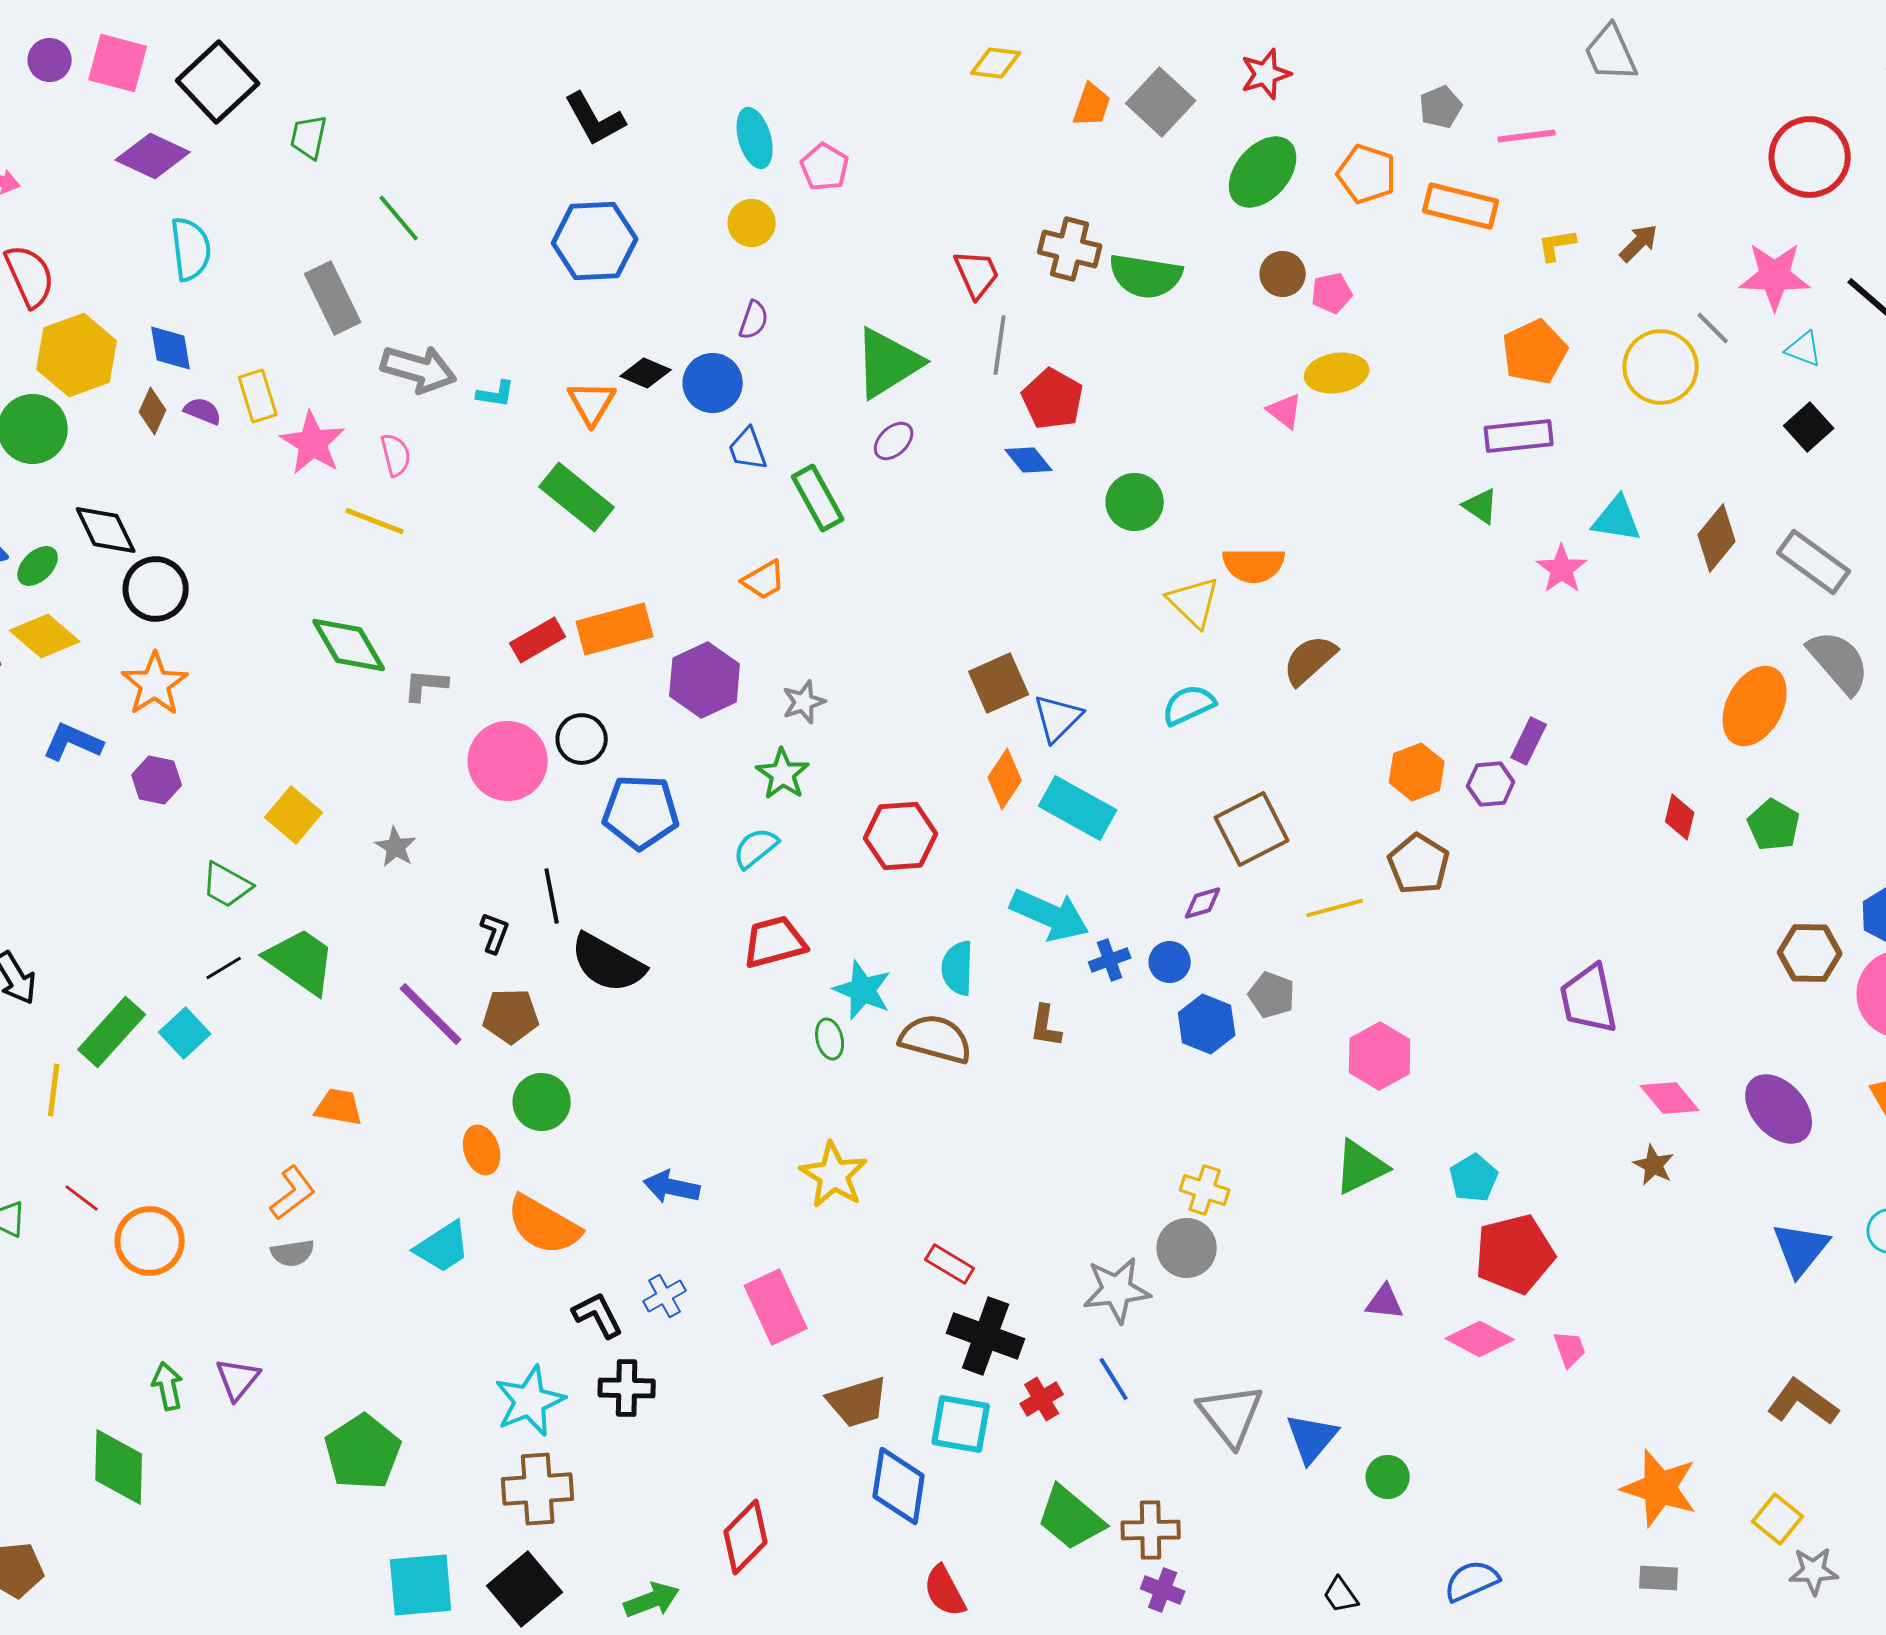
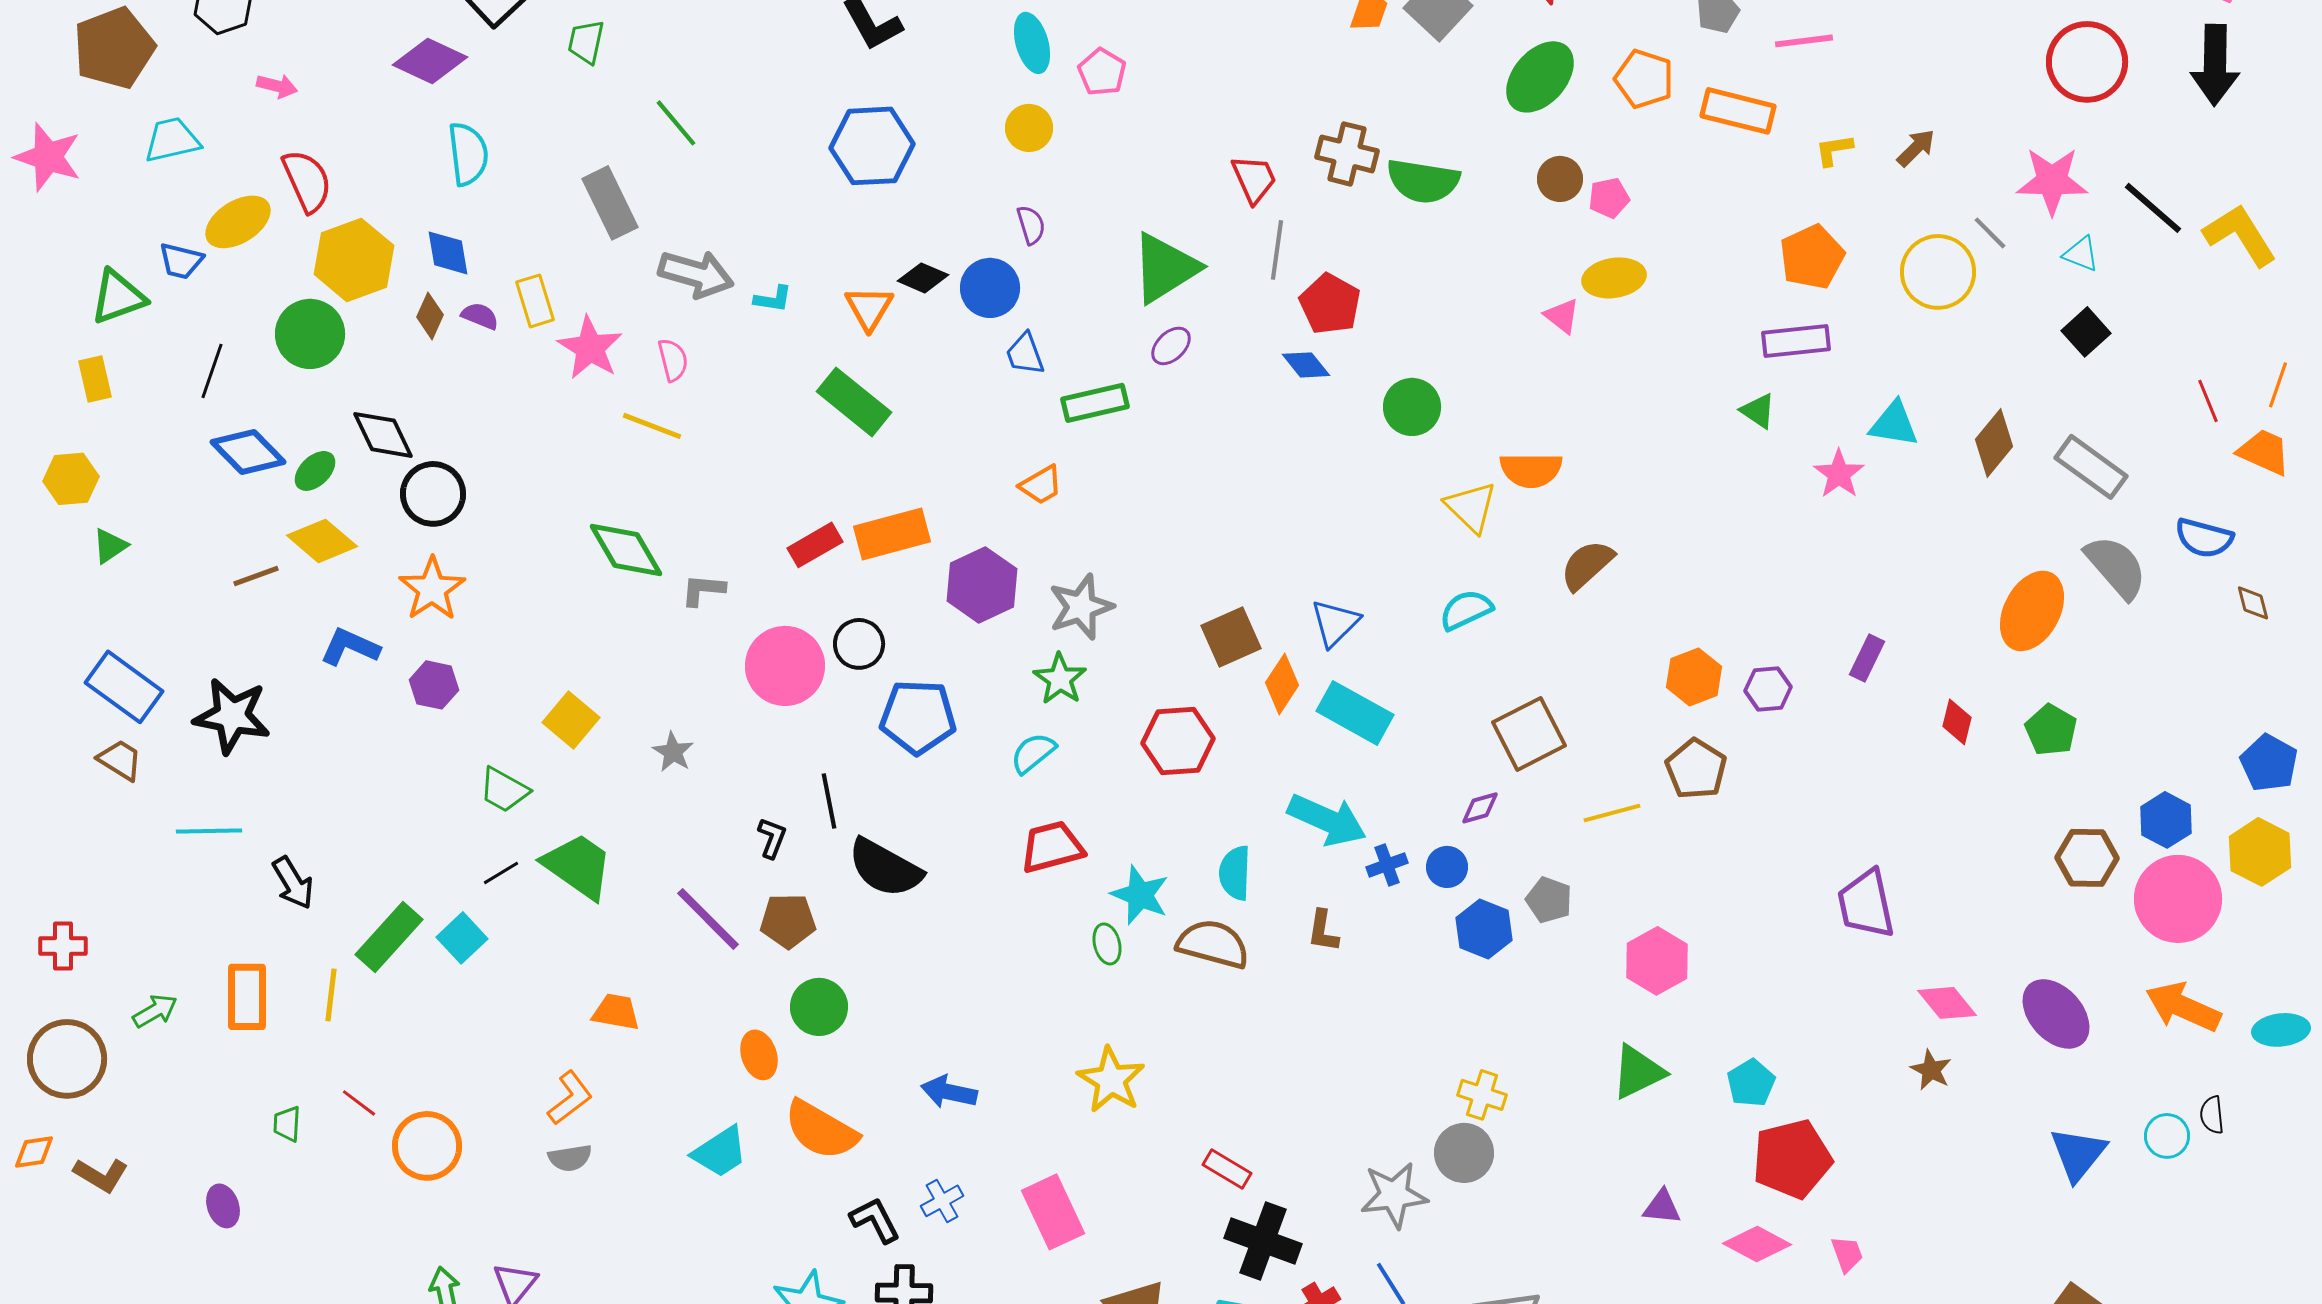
purple semicircle: (754, 320) -> (1031, 225), turned -36
green rectangle: (818, 498) -> (1095, 403), turned -74
brown square: (999, 683) -> (1231, 637), moved
gray star: (804, 702) -> (1081, 607), size x1.5
purple rectangle: (1529, 741) -> (1867, 658), moved

